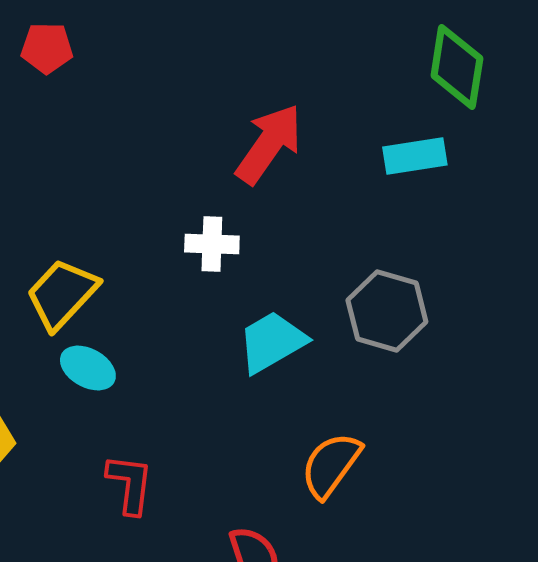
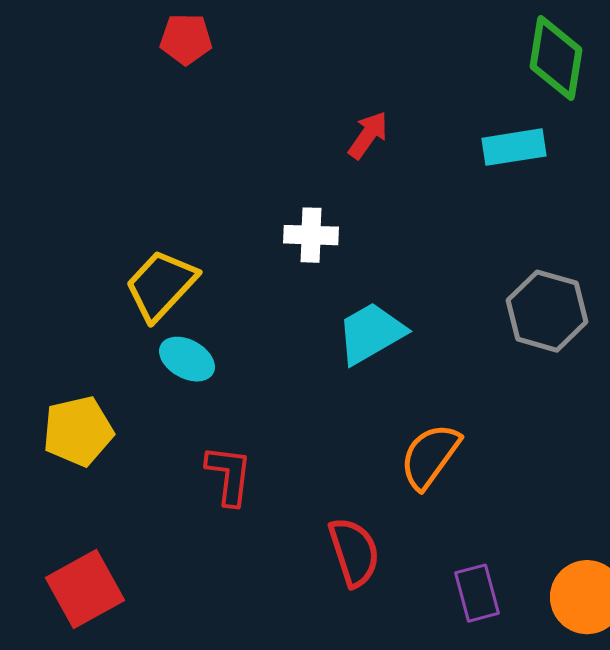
red pentagon: (47, 48) -> (186, 39), moved
red arrow: (269, 144) -> (368, 135), size x0.6
gray hexagon: (387, 311) -> (547, 311), moved

